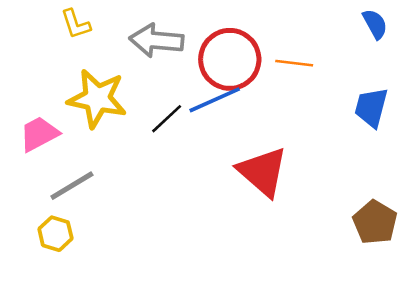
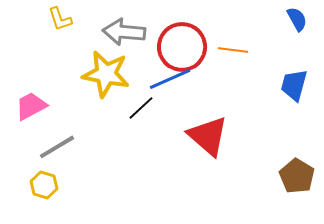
yellow star: (97, 99) -> (106, 74), moved
black line: (167, 119) -> (141, 108), moved

